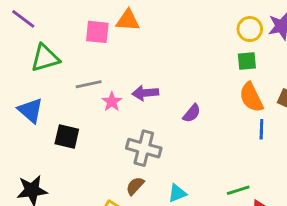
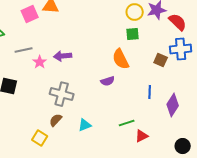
pink square: (97, 32) -> (30, 14), turned -30
orange semicircle: (251, 97) -> (121, 59), moved
purple semicircle: (192, 113) -> (108, 81), moved, turned 32
blue line: (261, 129) -> (150, 92), moved

